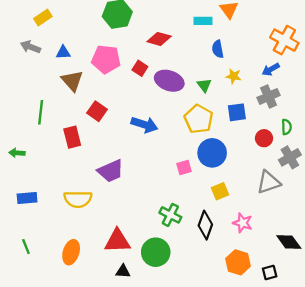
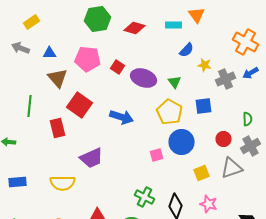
red diamond: (159, 39) -> (134, 28), moved
blue semicircle: (218, 49) -> (186, 50), turned -126
blue arrow: (271, 69) -> (250, 73), moved
yellow star: (234, 76) -> (204, 65), moved
gray cross: (269, 96) -> (226, 79), moved
red square: (97, 111) -> (80, 105), size x1.4
red circle: (264, 138) -> (224, 139), moved
yellow square: (220, 191) -> (202, 173), moved

